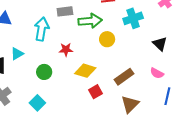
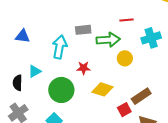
green circle: (44, 72) -> (61, 90), size x1.6
red square: (95, 92) -> (124, 110), moved

